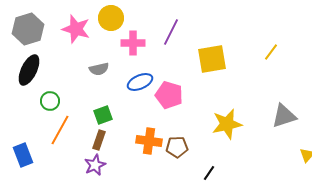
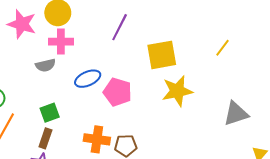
pink cross: (133, 43) -> (61, 42), moved
yellow star: (227, 124) -> (177, 91), moved

